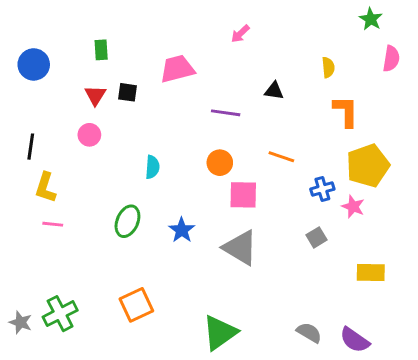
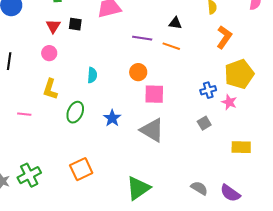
orange L-shape: (346, 111) -> (224, 37), turned 35
orange line: (281, 157) -> (171, 46), moved
yellow L-shape: (45, 188) -> (50, 89), moved

